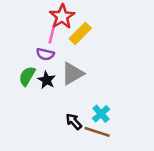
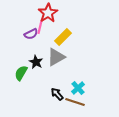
yellow rectangle: (80, 33) -> (63, 37), moved
purple semicircle: (45, 54) -> (31, 34), moved, turned -40
green semicircle: (27, 76) -> (21, 73), moved

